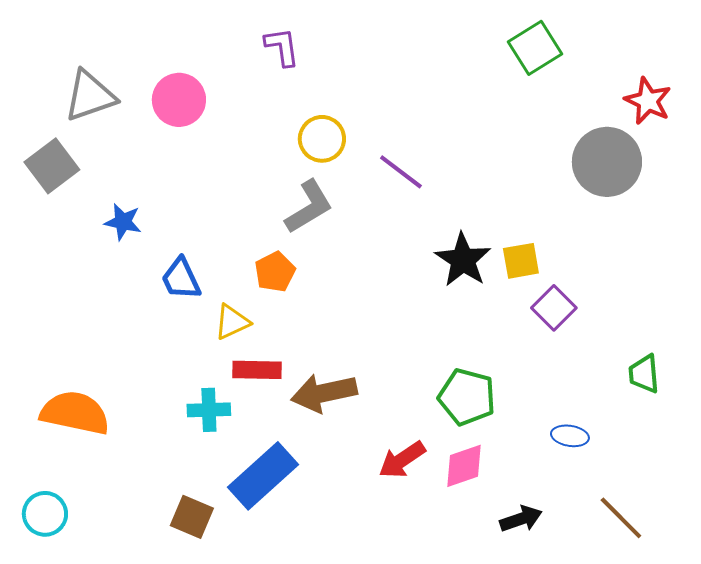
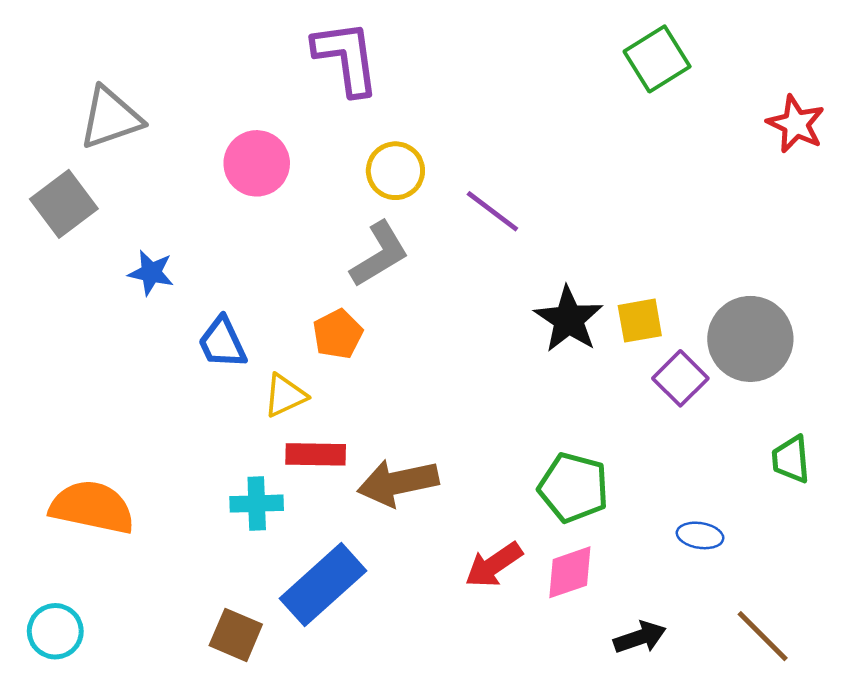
purple L-shape: (282, 47) -> (346, 58), size x1.6
pink circle: (179, 100) -> (257, 163), moved
gray circle: (607, 162) -> (750, 339), moved

